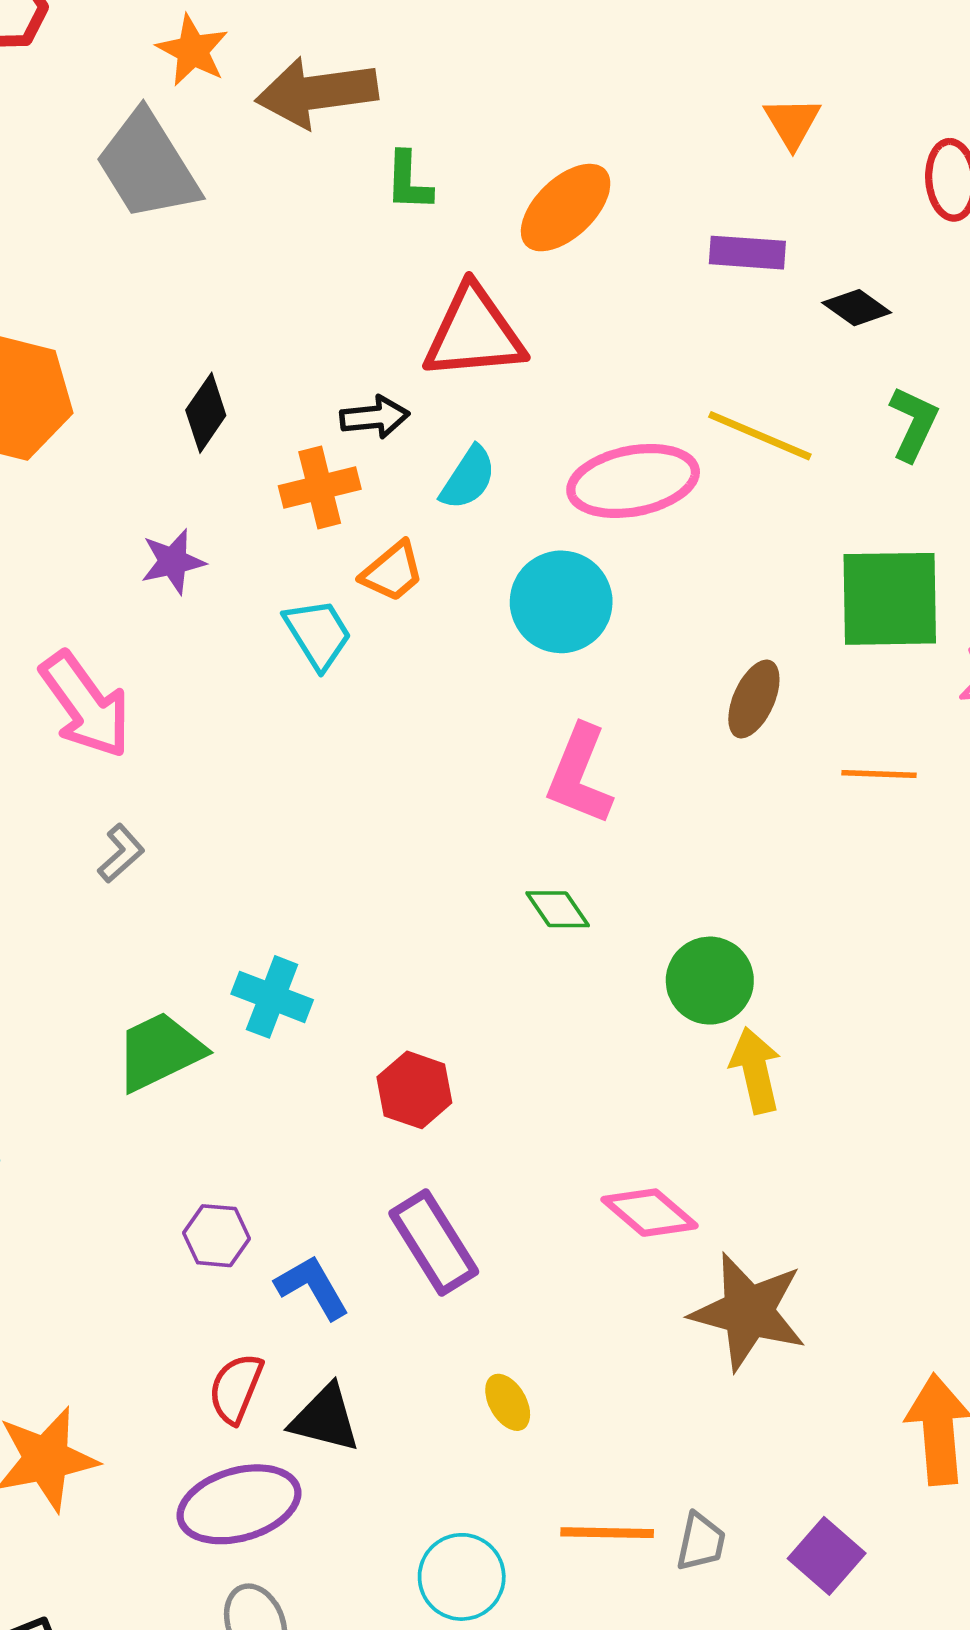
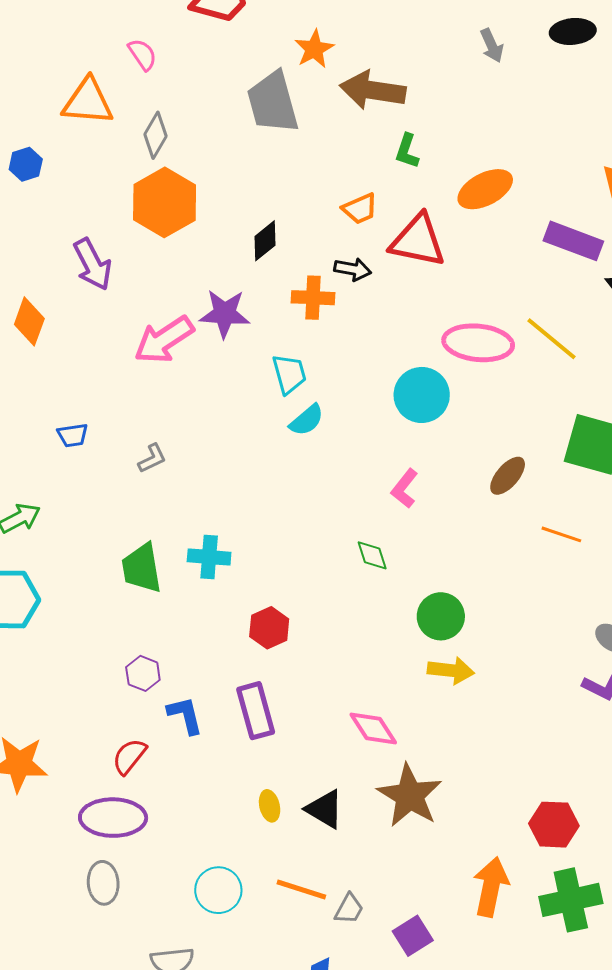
purple rectangle: (747, 253) -> (573, 241), size x1.4
cyan semicircle: (468, 478) -> (307, 420), moved
purple star: (173, 561) -> (225, 314), size x1.4
orange trapezoid: (392, 572) -> (360, 209), moved
pink arrow: (86, 705) -> (164, 340), moved, turned 76
pink L-shape: (580, 775) -> (405, 488), size x0.7
cyan cross: (272, 997) -> (209, 557), turned -33
green trapezoid: (160, 1051) -> (142, 568), turned -90
yellow arrow: (756, 1070) -> (451, 670), turned 93
black triangle: (325, 1418) -> (325, 809), moved

